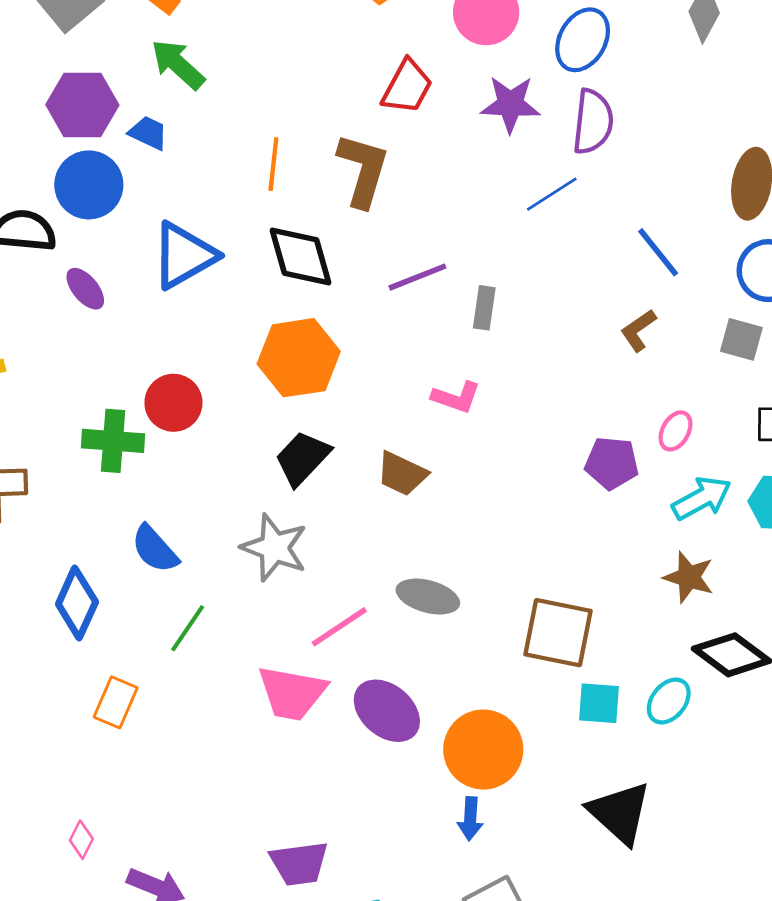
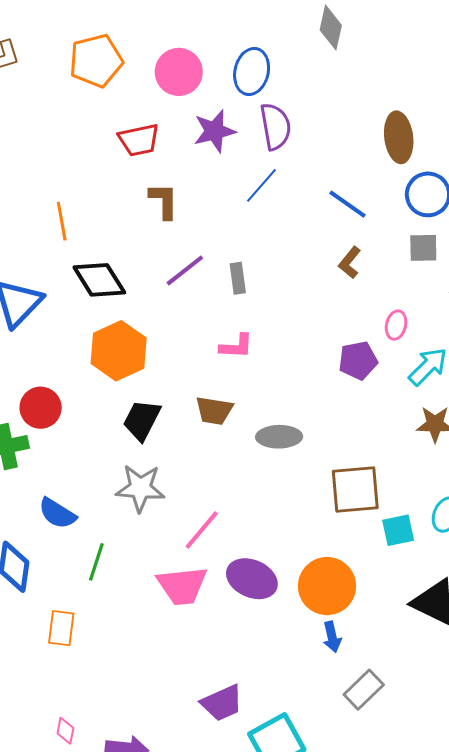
red trapezoid: (407, 87) -> (139, 140), turned 66
brown L-shape: (363, 170) -> (164, 201), moved, size x0.7
gray ellipse: (428, 597) -> (279, 437), moved

